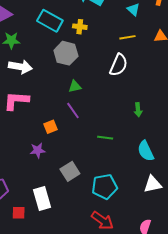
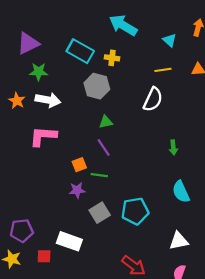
green line: (105, 138) -> (99, 175), moved
purple star: (38, 150) -> (77, 190), moved
white triangle: (153, 184) -> (179, 241), moved
cyan pentagon: (104, 187) -> (135, 211), moved
white rectangle: (42, 199) -> (69, 241), turned -55

